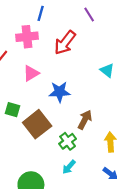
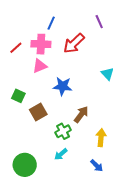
blue line: (41, 13) -> (51, 23), moved
pink cross: (27, 37) -> (41, 44), moved
brown square: (37, 124) -> (38, 112), size x0.7

